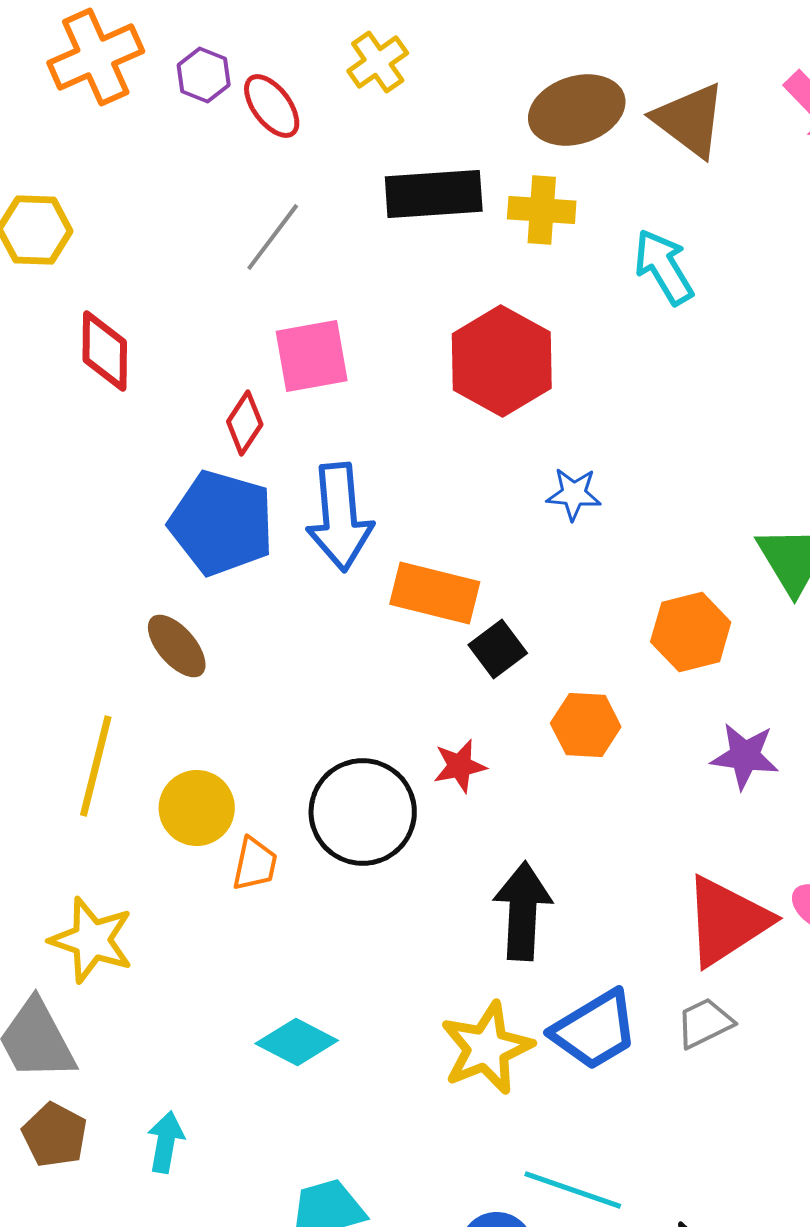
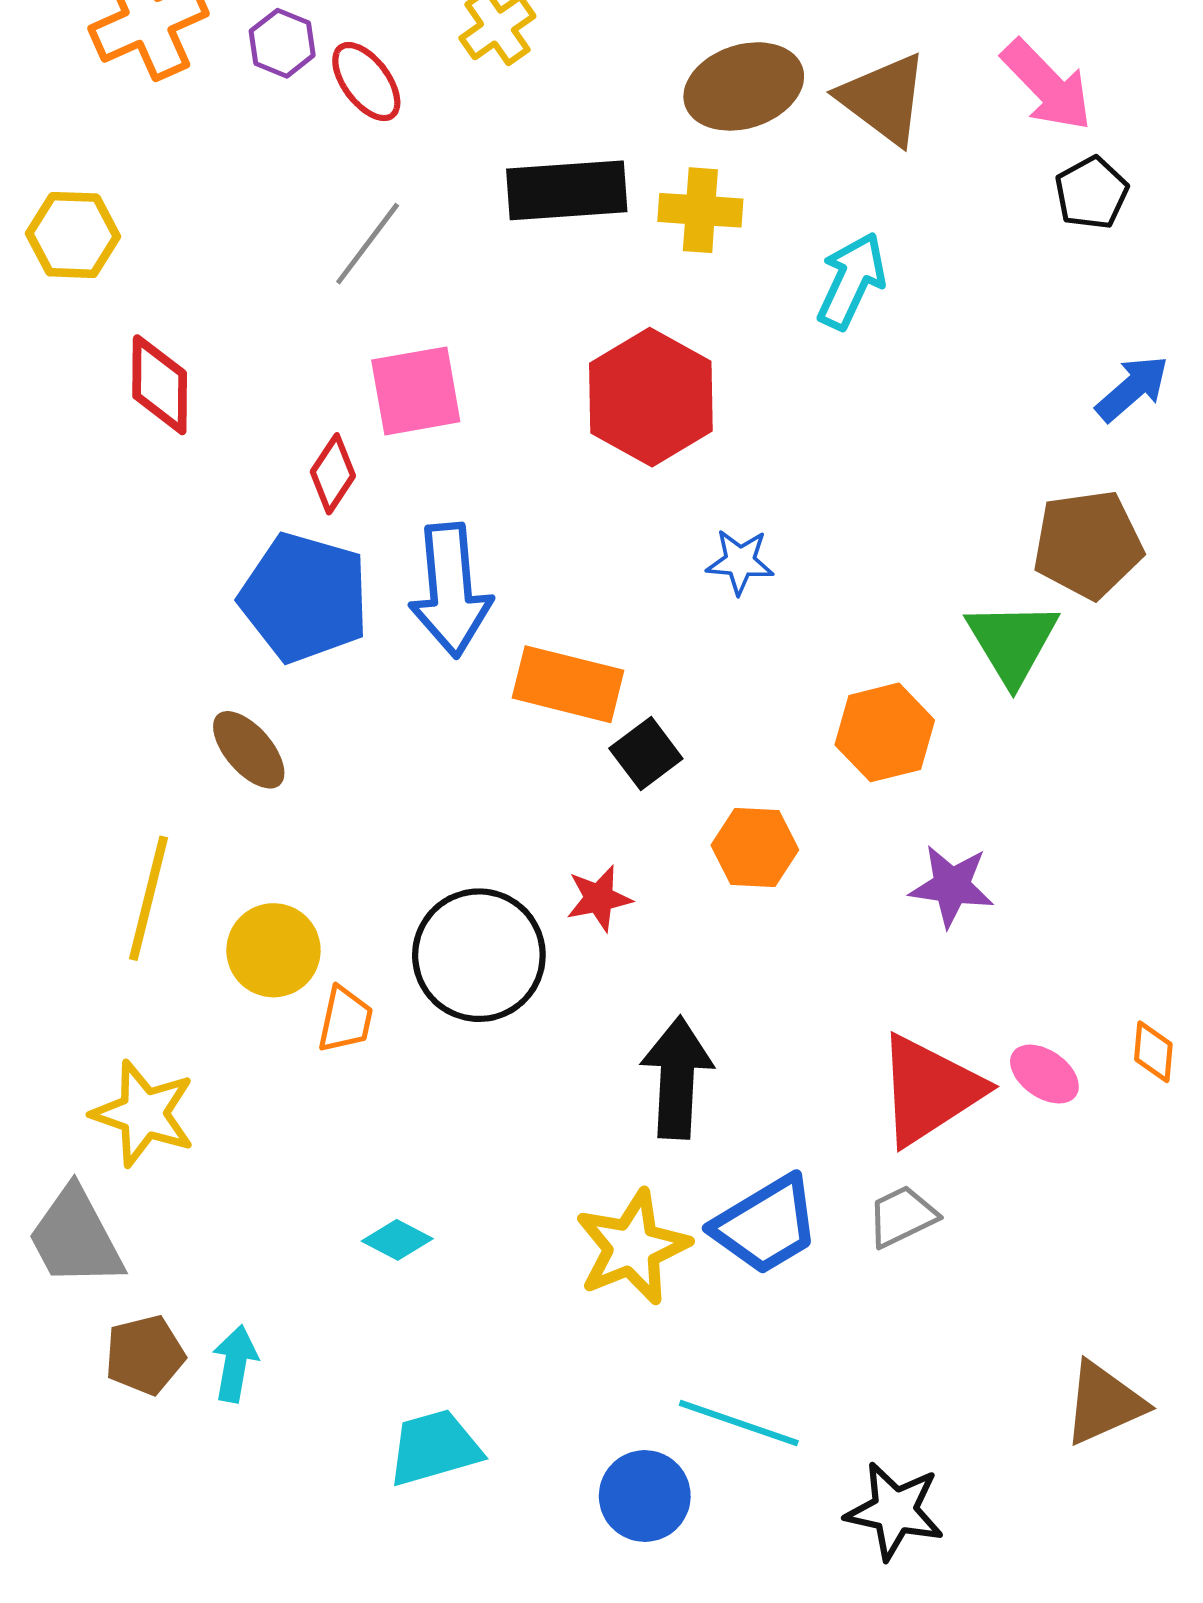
cyan arrow: (664, 267) -> (851, 281), turned 56
cyan diamond: (297, 1042) -> (397, 1240), size x0.7
brown pentagon: (55, 1135) -> (145, 1355), moved, turned 30

